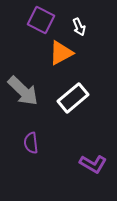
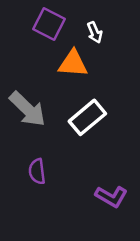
orange triangle: (61, 53) -> (73, 64), turned 32

